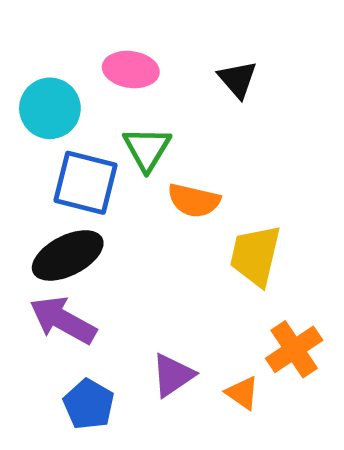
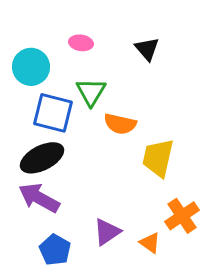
pink ellipse: (131, 70) -> (81, 43), size x0.7

